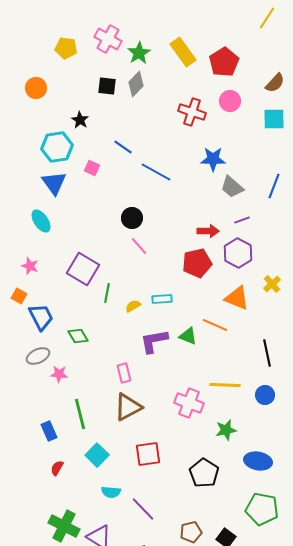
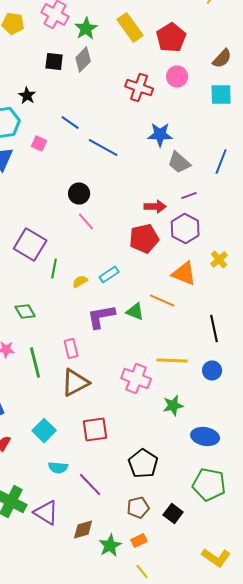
cyan rectangle: (162, 299) -> (109, 274), turned -30
green line: (80, 414) -> (35, 362), moved
black pentagon: (204, 473) -> (143, 464), moved

